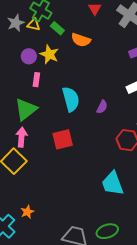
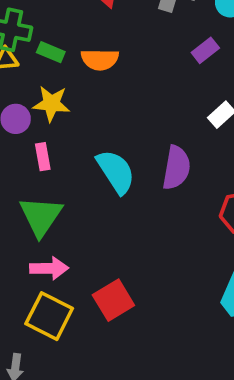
purple semicircle: (102, 107) -> (176, 168), size x1.6
pink arrow: (22, 137) -> (49, 268), turned 102
red square: (63, 139) -> (113, 300), moved

